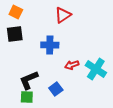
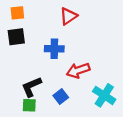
orange square: (16, 12) -> (17, 13), turned -32
red arrow: (72, 65) -> (78, 70), size x1.5
cyan cross: (96, 69) -> (104, 95), moved

